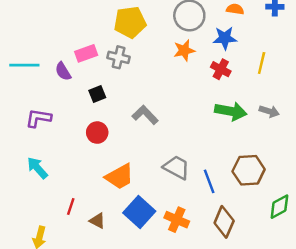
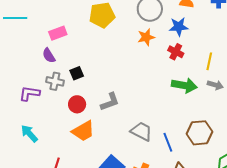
pink rectangle: (86, 53) -> (58, 33), moved
gray cross: (119, 57) -> (55, 81), moved
yellow line: (262, 63) -> (209, 61), moved
cyan line: (24, 65) -> (15, 18), moved
gray L-shape: (145, 115) -> (110, 102), moved, turned 115
orange trapezoid: (120, 177) -> (83, 131), moved

